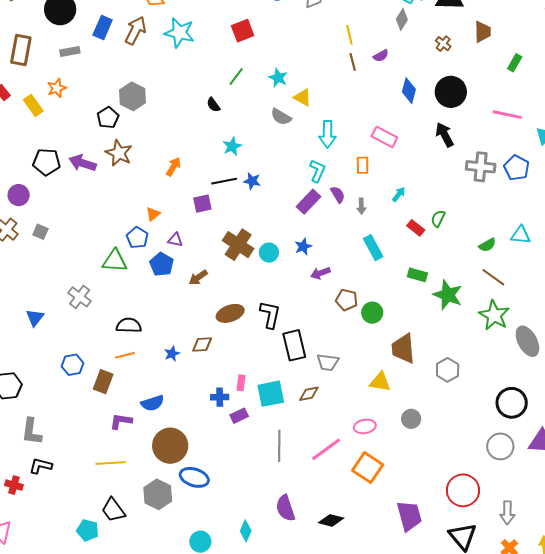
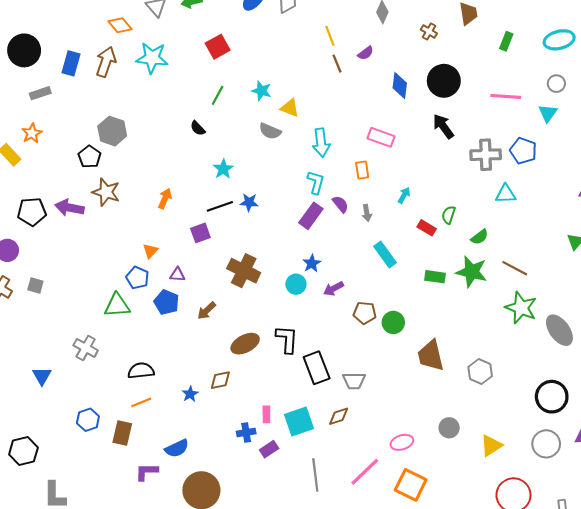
cyan triangle: (521, 235) -> (506, 194), moved
green semicircle: (487, 245) -> (480, 237), moved
cyan circle: (269, 253) -> (296, 284), moved
green star: (448, 295) -> (472, 272), moved
yellow triangle: (380, 382) -> (491, 446), moved, turned -35

